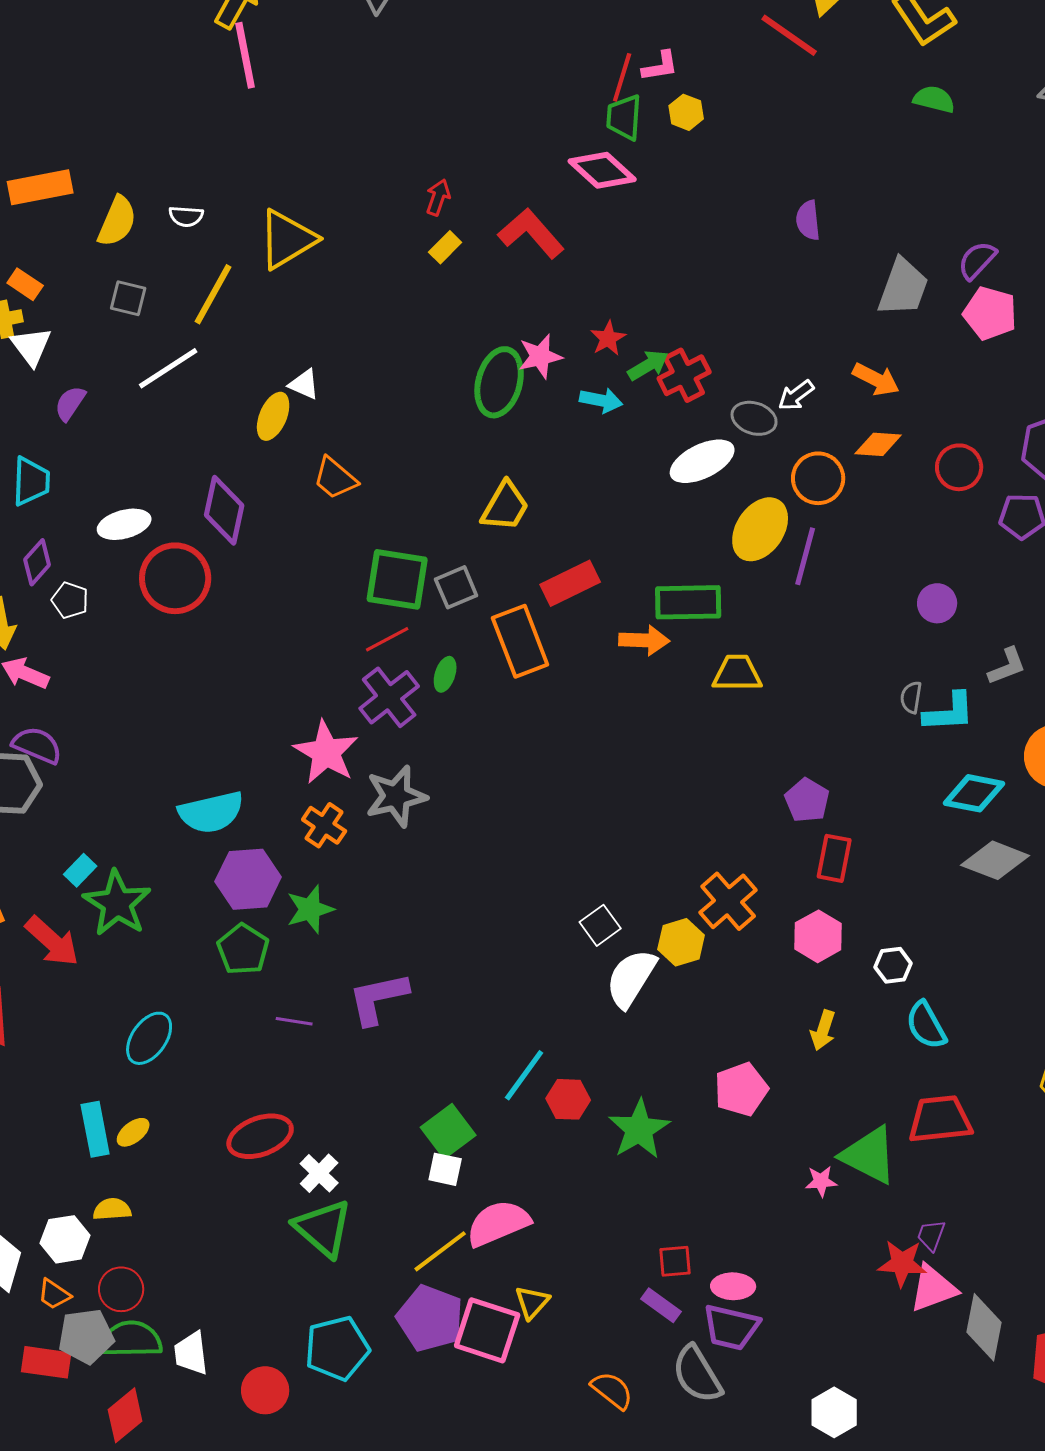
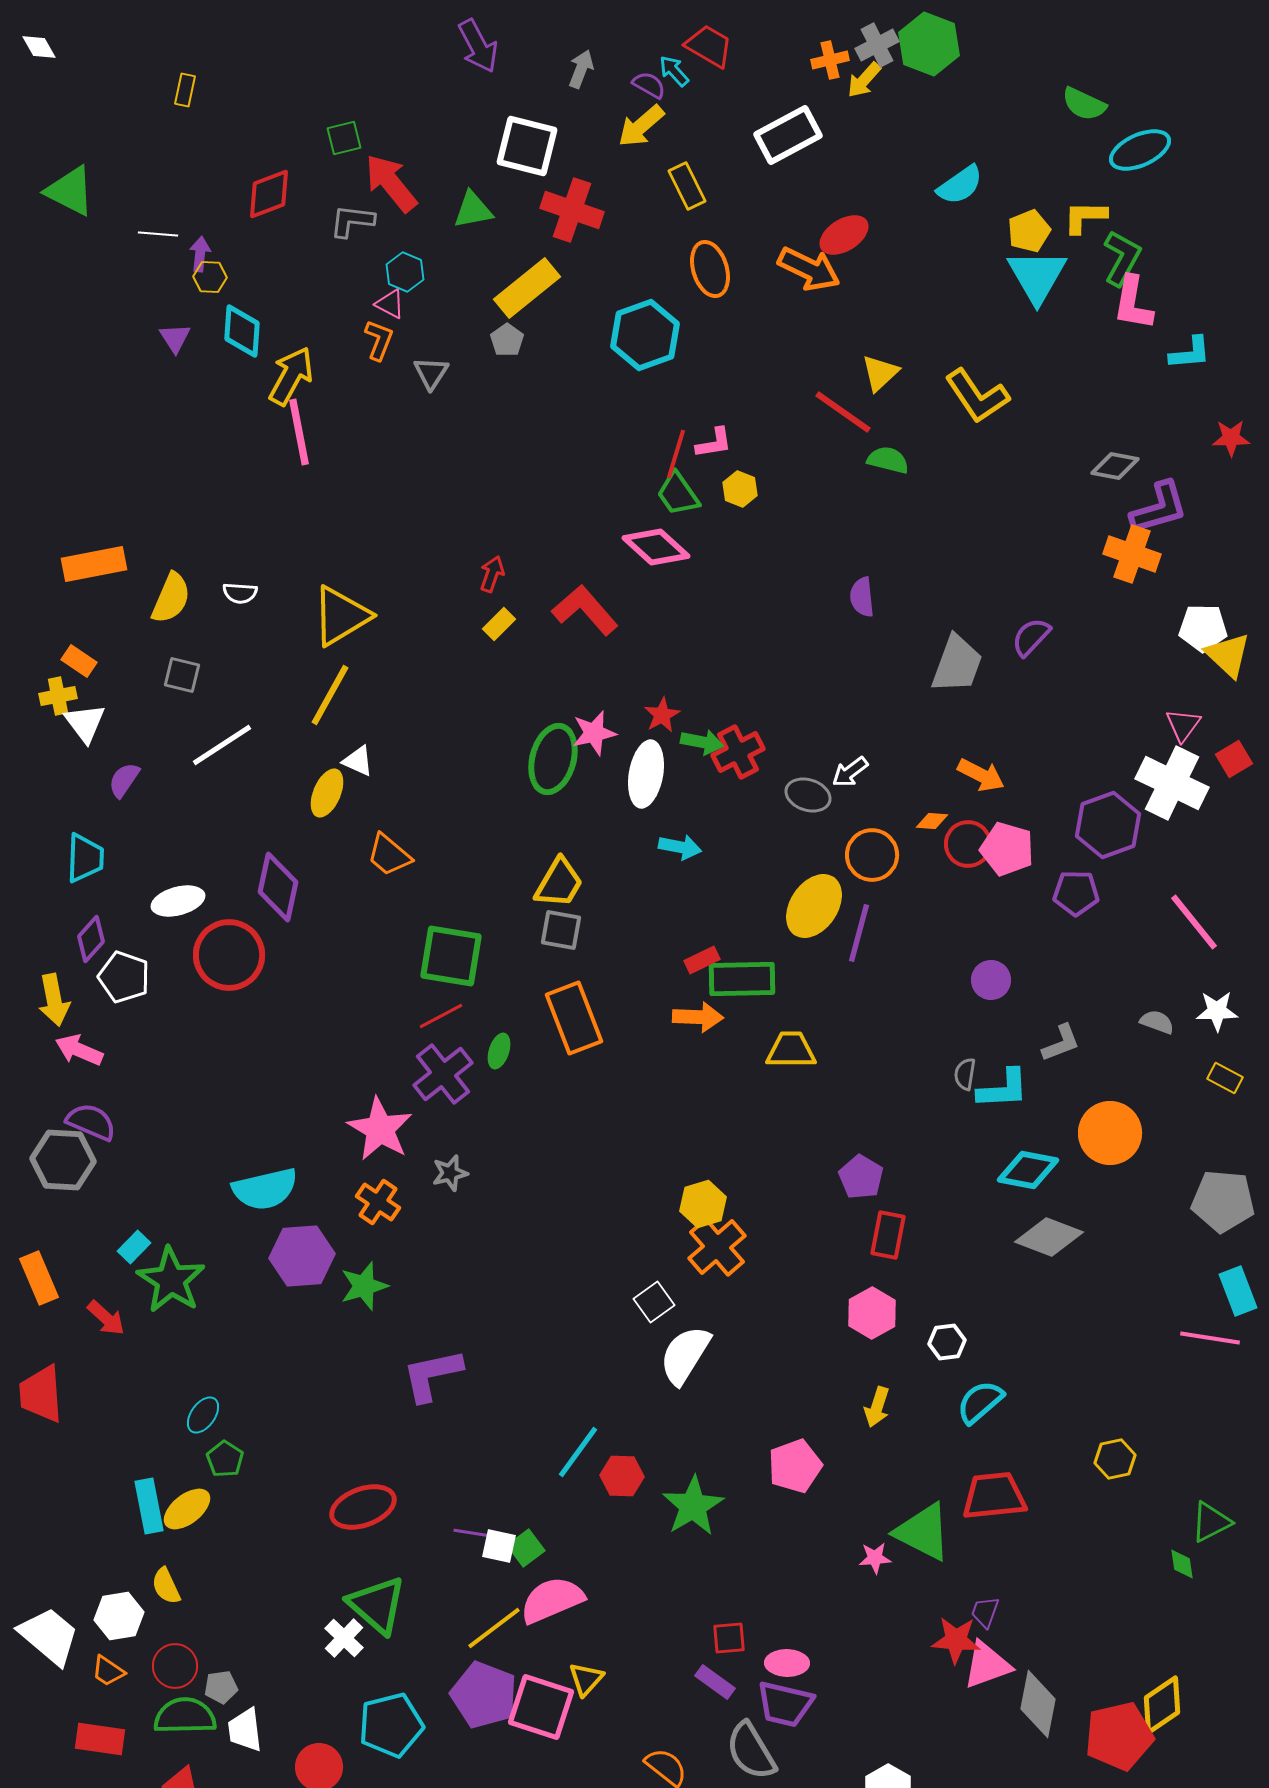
green semicircle: (934, 99) -> (888, 460), moved
green trapezoid: (624, 117) -> (678, 494), turned -39
yellow line: (213, 294) -> (330, 695), moved
pink pentagon: (990, 313) -> (1007, 849), moved
green arrow: (648, 365) -> (702, 742), turned 42
orange arrow: (876, 379) -> (981, 775), moved
cyan arrow: (601, 400) -> (680, 847), moved
orange diamond: (878, 444) -> (932, 821), size x0.7
white ellipse: (702, 461) -> (646, 774), moved, turned -54
red circle: (959, 467) -> (968, 844), moved
red rectangle: (570, 583) -> (702, 960), moved, size x0.6
gray square: (456, 587) -> (561, 930), moved, turned 33
white pentagon: (70, 600) -> (124, 977), size x1.4
gray star: (396, 796) -> (450, 1173), size x0.6
orange cross: (728, 901) -> (717, 1247), moved
red arrow: (52, 941) -> (106, 1318), size x0.7
yellow hexagon: (681, 942) -> (703, 1204), moved
green pentagon: (243, 949) -> (225, 1459), moved, size x0.7
purple line: (294, 1021) -> (472, 1533), moved
cyan semicircle: (926, 1025) -> (980, 1402), turned 78
cyan ellipse: (149, 1038) -> (203, 1415), size x0.7
green square: (448, 1131) -> (526, 1548), moved, size x0.7
yellow ellipse: (133, 1132) -> (187, 1509), size x1.4
red ellipse: (260, 1136) -> (363, 1507), moved
white cross: (319, 1173) -> (344, 1638), moved
yellow semicircle: (112, 1209) -> (166, 1586), turned -111
gray pentagon: (86, 1336) -> (221, 1687), moved, size x0.6

